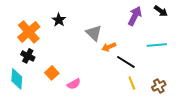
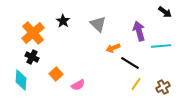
purple arrow: (135, 16) -> (139, 31), moved, turned -42
gray triangle: (94, 33) -> (98, 24), moved
yellow line: (132, 83) -> (136, 84), turned 56

